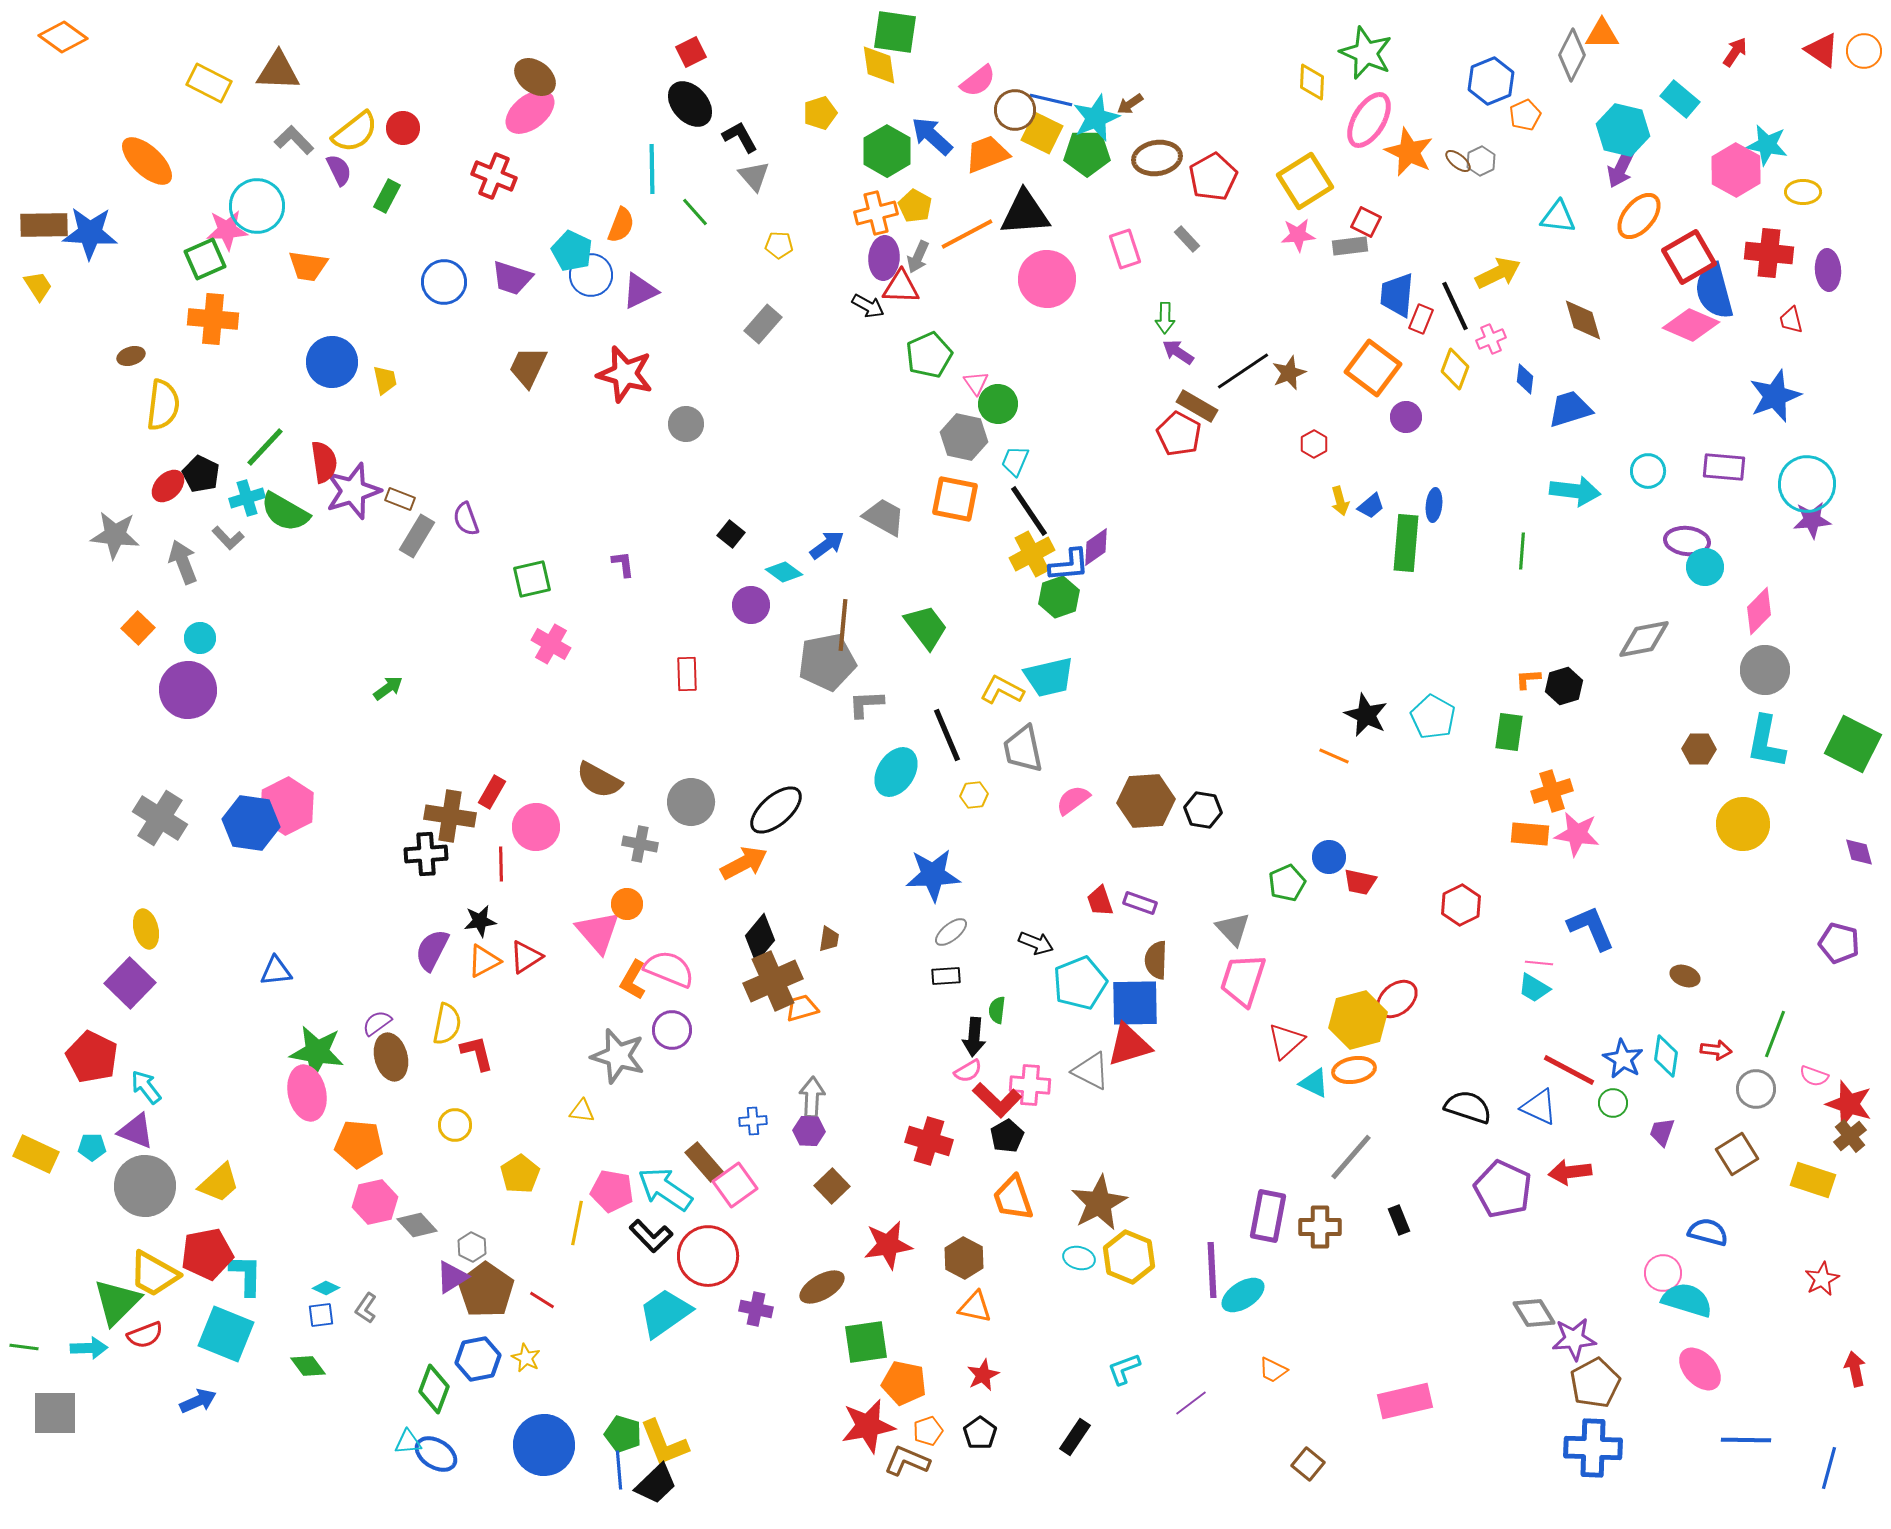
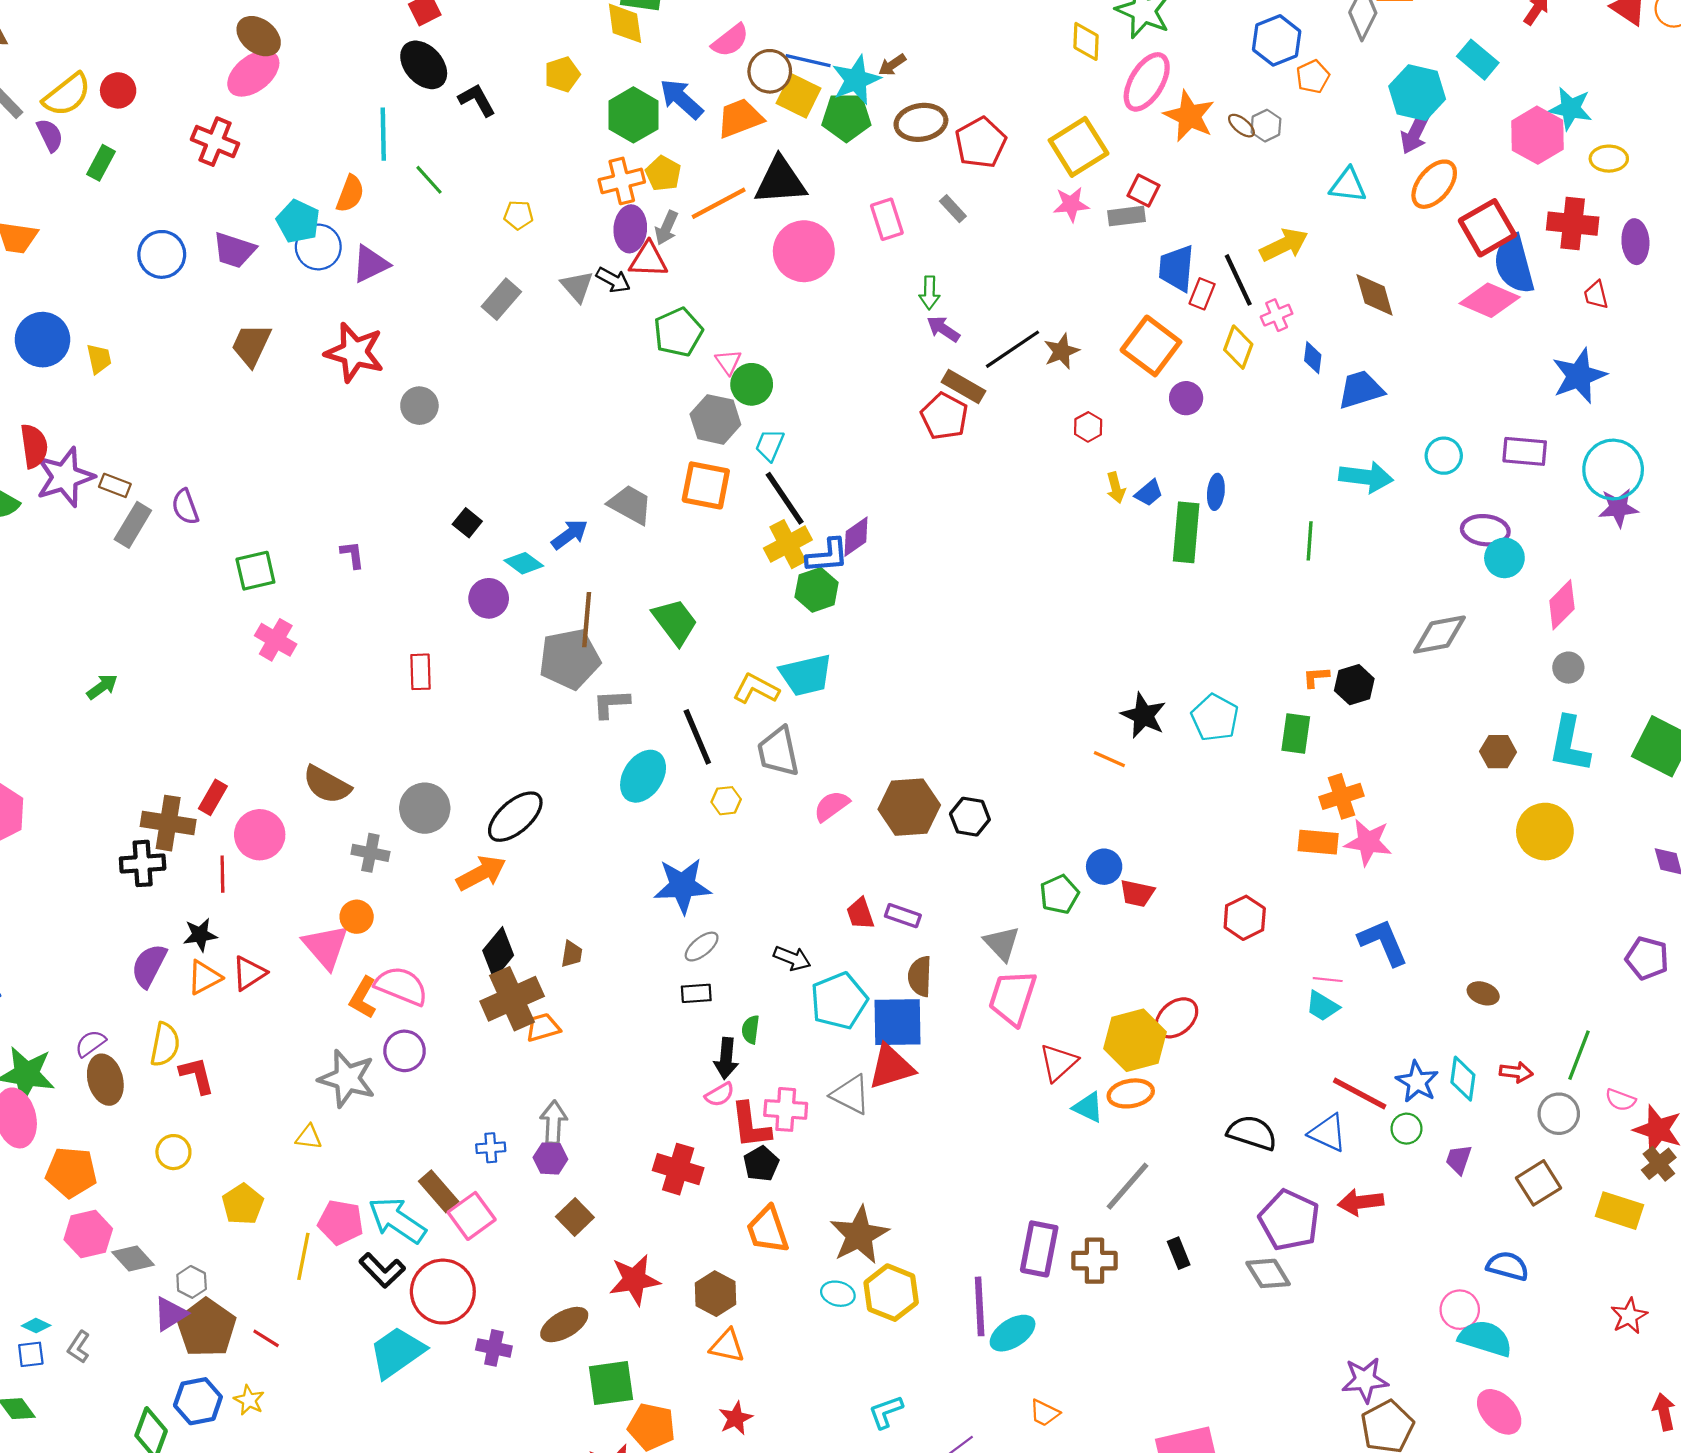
gray triangle: (754, 176) -> (577, 286), moved
gray circle: (1765, 670) -> (1568, 668), size x0.6
red L-shape: (997, 1100) -> (751, 1125), turned 39
gray diamond: (1534, 1313) -> (1268, 1273), moved

